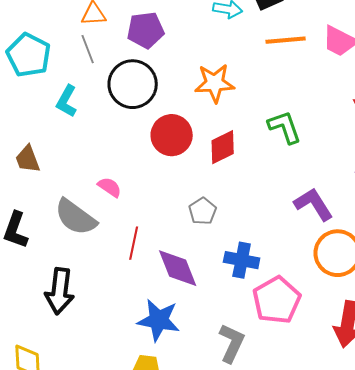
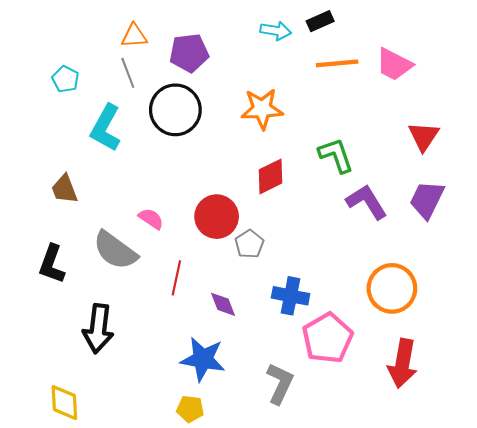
cyan pentagon: (29, 55) -> (65, 79), size x0.6
cyan L-shape: (67, 101) -> (106, 128), size x1.4
red circle: (172, 135) -> (217, 217), moved
purple L-shape: (314, 204) -> (367, 202), moved
purple diamond: (178, 268) -> (223, 304), size x0.6

